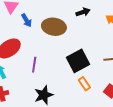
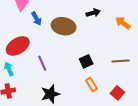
black square: (78, 61) -> (86, 61), size x0.6
purple line: (34, 65) -> (42, 63), turned -35

